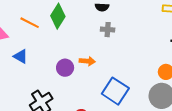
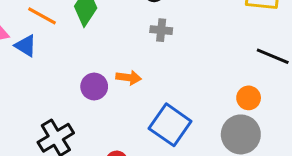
blue triangle: (21, 56) -> (26, 46), moved

